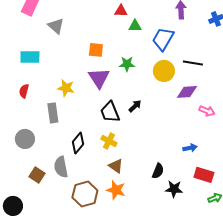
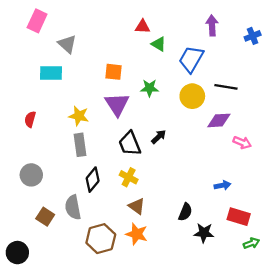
green triangle: (135, 26) -> (159, 44), turned 32
cyan rectangle: (30, 57) -> (51, 73), moved
gray rectangle: (53, 113) -> (80, 145), moved

